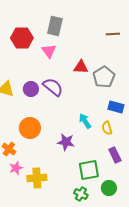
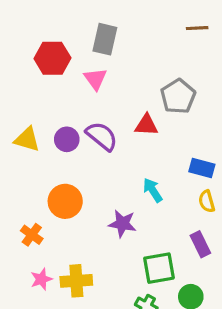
brown line: (113, 34) -> (197, 28), moved
red triangle: (81, 67) -> (146, 125), moved
gray pentagon: (104, 77) -> (178, 96), moved
yellow semicircle: (107, 128) -> (207, 201), moved
pink star: (16, 168) -> (41, 279), moved

